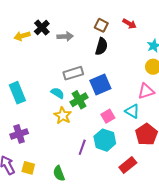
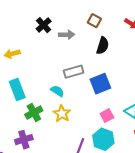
brown square: (101, 25) -> (94, 21), moved
yellow arrow: (22, 36) -> (12, 54), moved
green cross: (79, 100) -> (34, 112), moved
purple cross: (19, 134) -> (24, 140), moved

